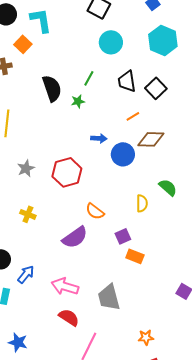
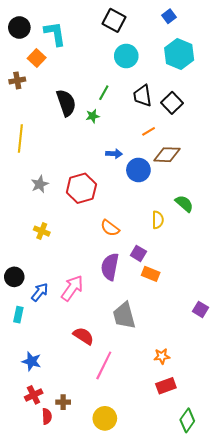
purple square: (123, 236) -> (138, 253), turned -35
purple semicircle: (75, 237) -> (110, 267), moved, turned 136
pink arrow: (65, 286) -> (72, 288), moved, turned 108

